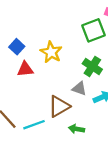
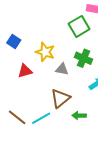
blue square: (17, 47) -> (14, 41), moved
gray triangle: (79, 89) -> (62, 69), moved

